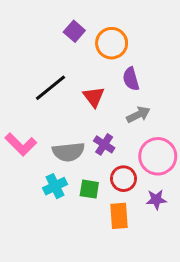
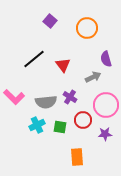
orange circle: (112, 43) -> (87, 28), moved
purple semicircle: (131, 79) -> (106, 59), moved
orange rectangle: (119, 216) -> (77, 157), moved

